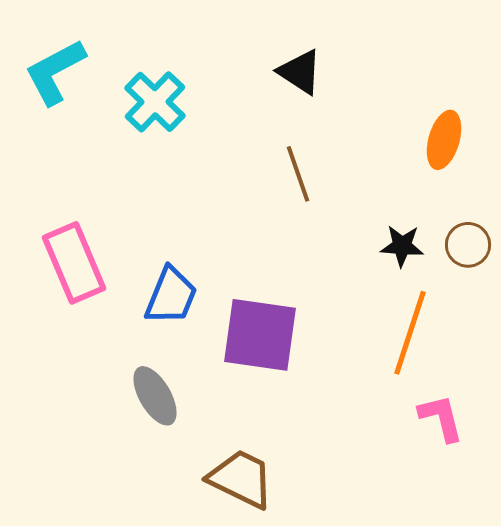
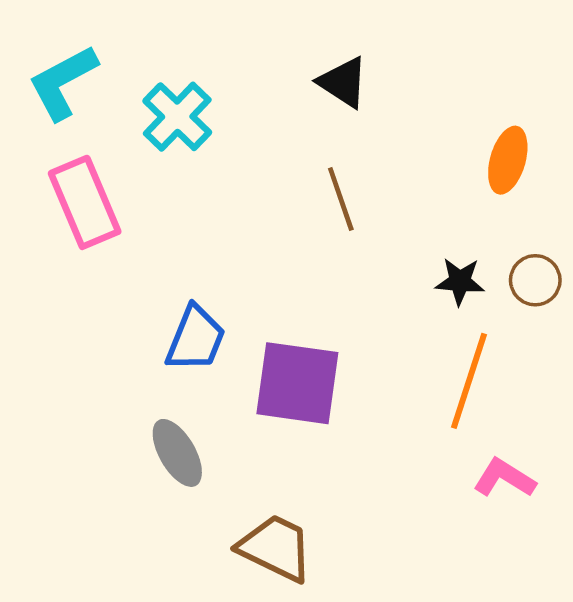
pink rectangle: (74, 263) -> (85, 202), moved
pink L-shape: (441, 418) -> (504, 478), turned -44

